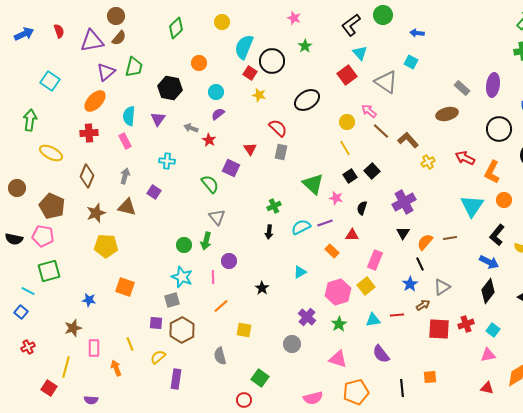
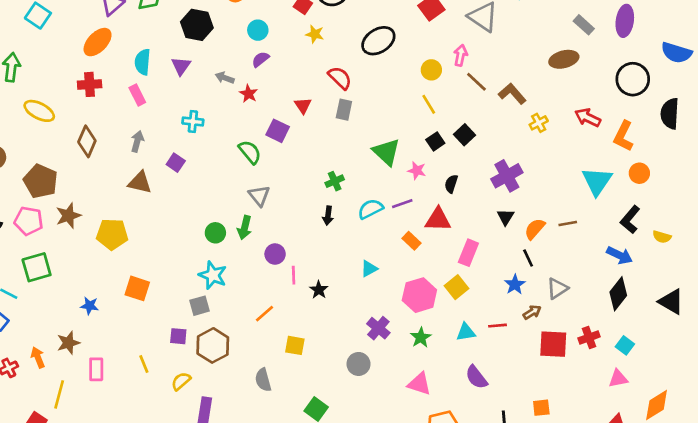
pink arrow: (369, 111) -> (461, 55), turned 63
brown star: (96, 213) -> (68, 216), moved
red triangle: (352, 235) -> (438, 220), size x1.5
pink line: (213, 277) -> (294, 275), moved
orange arrow: (116, 368) -> (38, 357), moved

